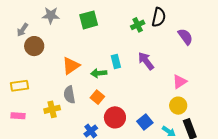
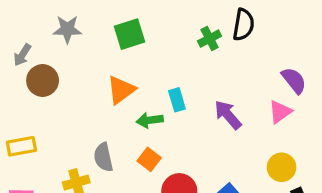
purple semicircle: (185, 37) -> (294, 80), moved
purple arrow: (146, 61) -> (228, 115), moved
orange triangle: (71, 66) -> (121, 90), moved
pink triangle: (180, 82) -> (280, 112), moved

